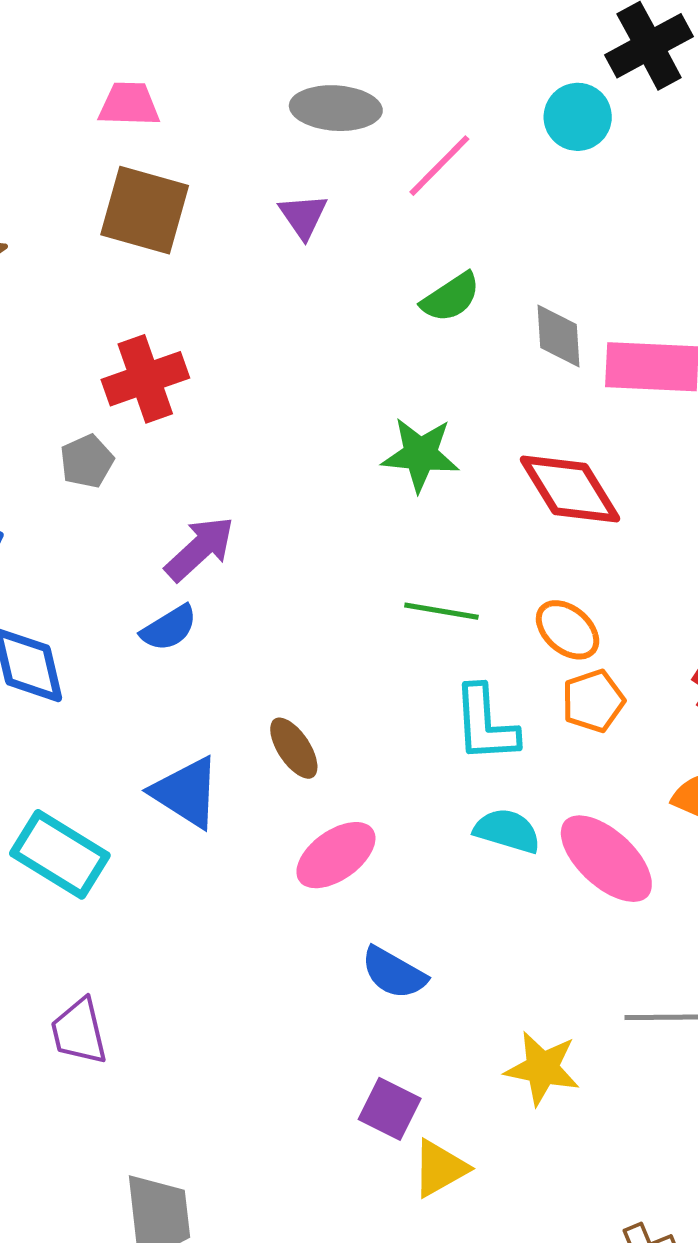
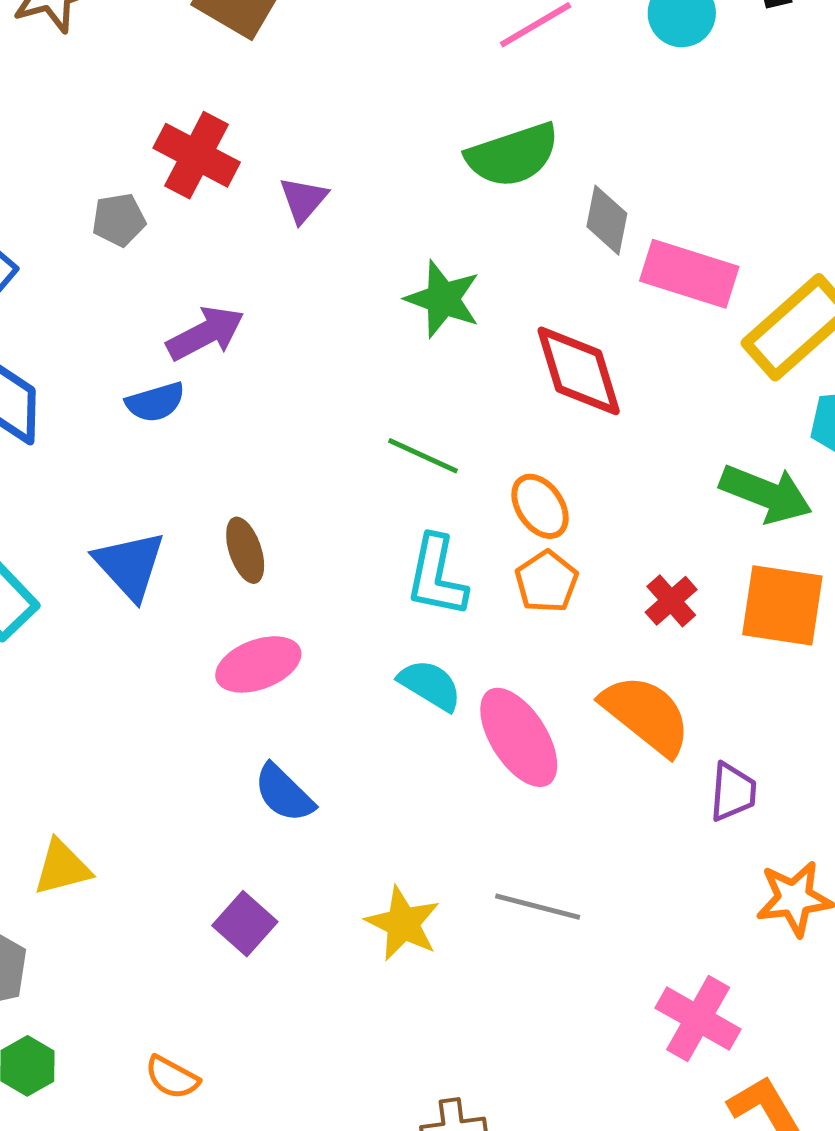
purple triangle: (303, 216) -> (303, 200), moved
green semicircle: (451, 297) -> (513, 155), size x1.5
red cross: (145, 379) -> (197, 155), turned 32
orange pentagon: (593, 701) -> (547, 582), turned -30
yellow triangle: (440, 1168) -> (62, 868), moved

